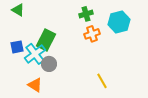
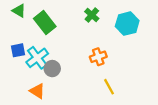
green cross: (86, 14) -> (92, 15), turned -32
orange cross: (92, 34) -> (98, 57), moved
green rectangle: (46, 40) -> (45, 22), moved, turned -65

